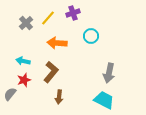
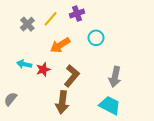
orange arrow: (57, 43) -> (60, 45), turned -36
brown L-shape: (51, 72) -> (72, 76), moved
red star: (24, 80) -> (43, 69), moved
brown arrow: (59, 97) -> (62, 102), size x1.5

